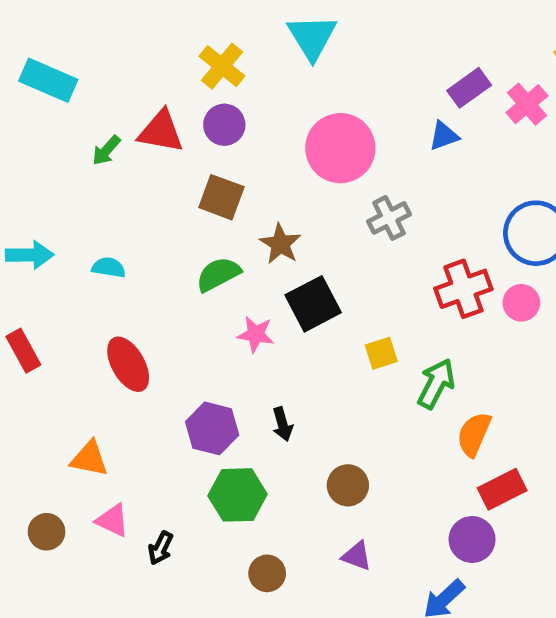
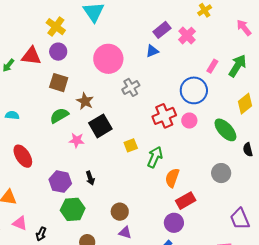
brown circle: (348, 485) -> (120, 212), moved

